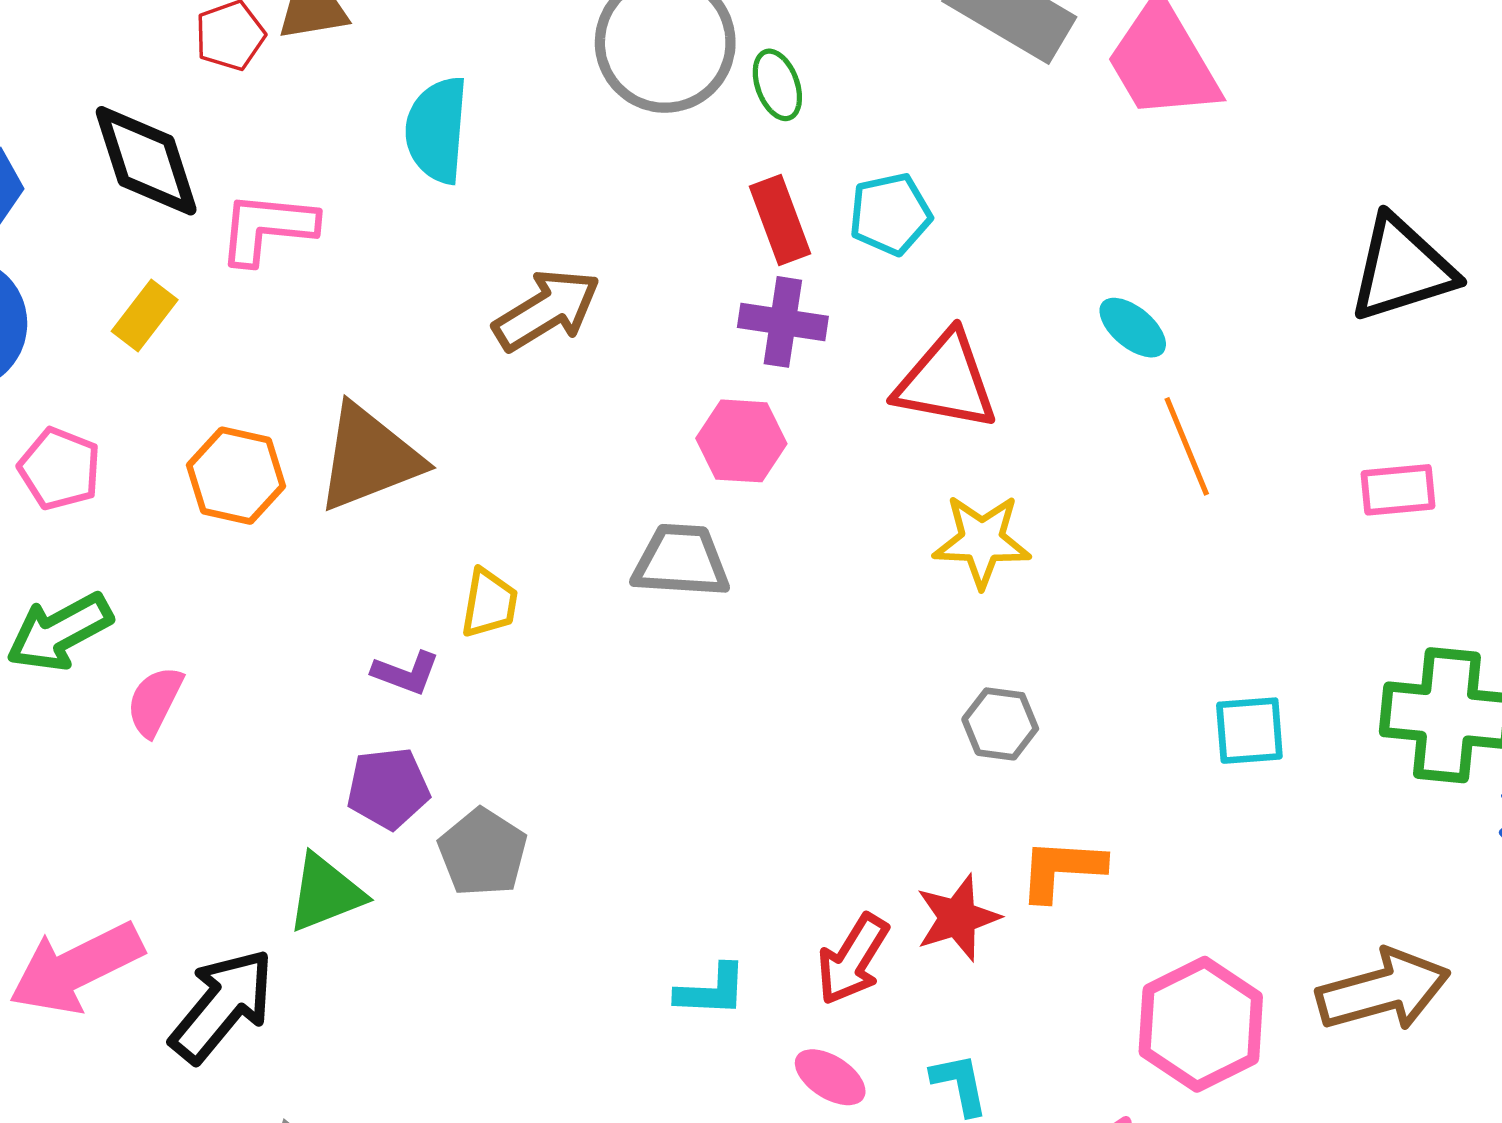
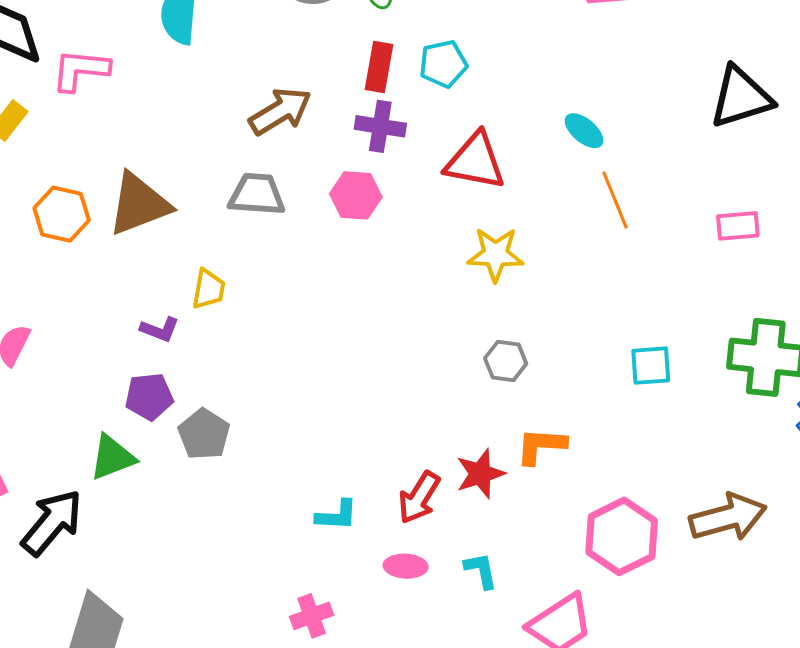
red rectangle: (780, 220) -> (379, 67), turned 30
brown arrow: (547, 310) -> (280, 111), moved
gray trapezoid: (681, 561) -> (257, 194), moved
pink ellipse: (830, 1077) -> (406, 566), turned -30

